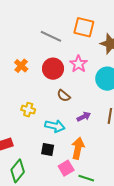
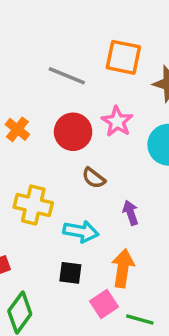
yellow cross: (28, 110) -> (33, 205), size x1.5
purple arrow: (84, 117) -> (131, 213), turned -80

